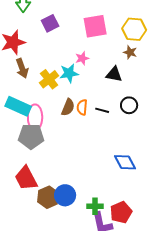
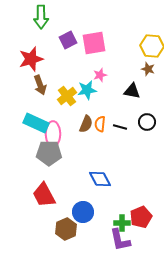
pink square: (95, 26) -> (94, 43), moved
blue diamond: (125, 162) -> (100, 179), moved
brown hexagon: (48, 197) -> (66, 229), moved
green cross: (95, 206) -> (122, 223), moved
red pentagon: (121, 212) -> (141, 217), moved

